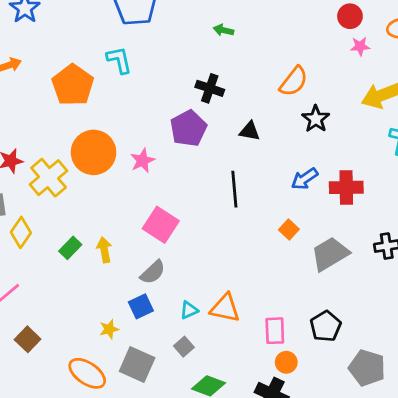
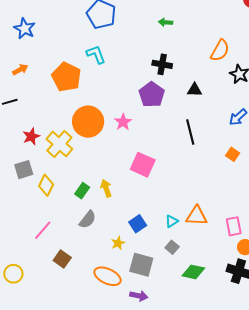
gray semicircle: (153, 272) -> (88, 220), moved

